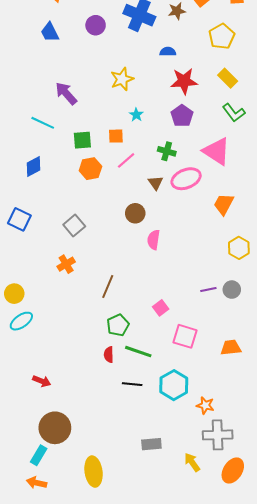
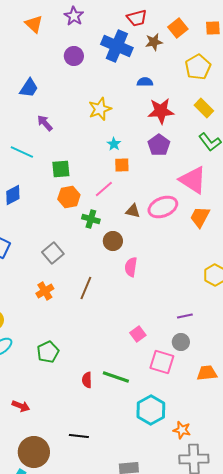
blue trapezoid: (50, 32) -> (29, 88), moved, turned -120
purple arrow: (66, 93) -> (45, 123), size x0.7
orange square: (116, 136) -> (122, 165), moved
green cross: (167, 151) -> (91, 219), moved
brown triangle: (156, 183) -> (133, 211), turned -42
orange trapezoid: (224, 204) -> (200, 217), moved
brown line: (108, 286) -> (86, 288), moved
gray circle: (232, 290) -> (181, 342), moved
green pentagon: (118, 325) -> (48, 352), moved
black line: (132, 384) -> (79, 436), moved

